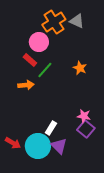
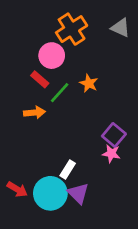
gray triangle: (77, 21) -> (121, 28), moved
orange star: (80, 68) -> (89, 83), moved
purple square: (86, 129) -> (114, 135), moved

